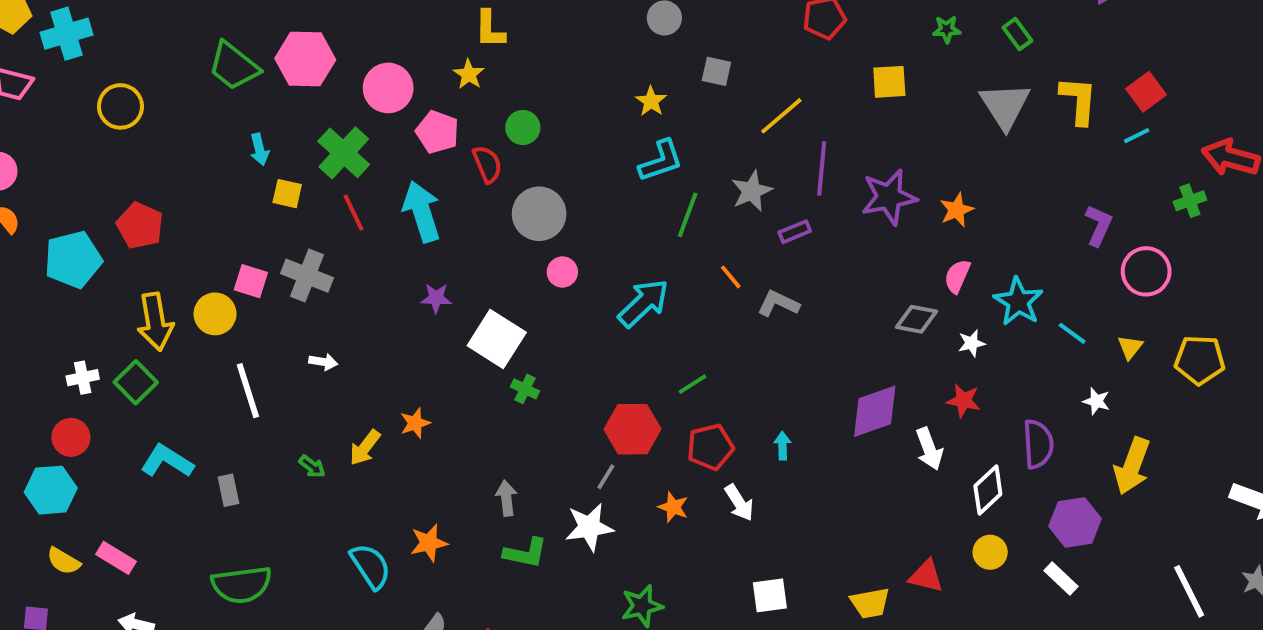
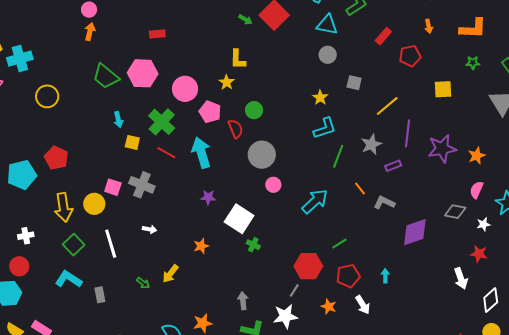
red line: (353, 212) -> (166, 153), turned -36
green square: (136, 382) -> (74, 245), moved
purple diamond: (875, 411) -> (415, 232), moved
orange star: (415, 423) -> (201, 246), moved

